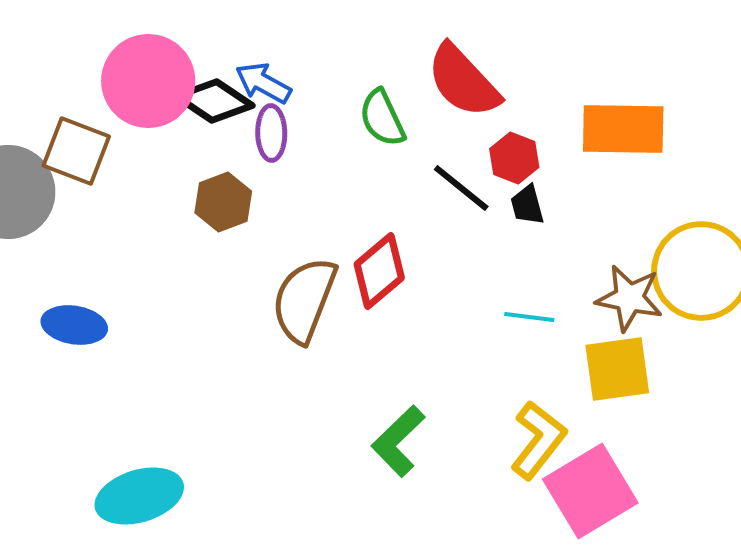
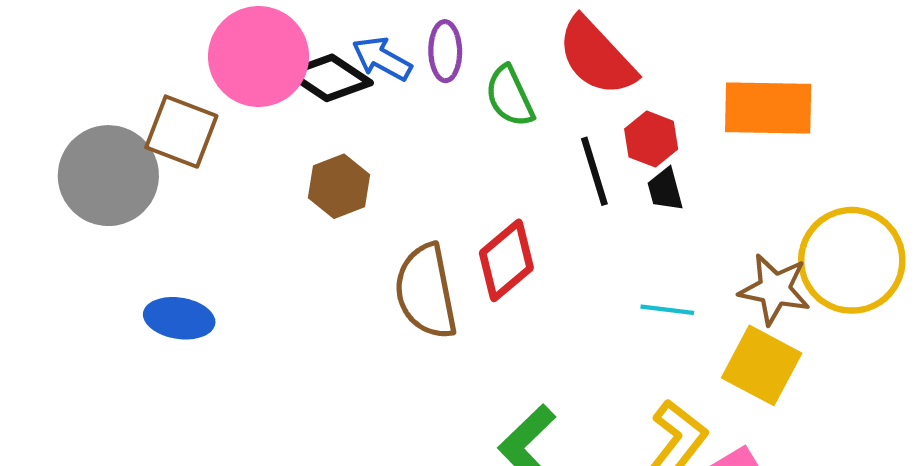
purple ellipse: (271, 133) -> (445, 51), moved
black line: (461, 188) -> (594, 171), turned 34
brown semicircle: (304, 300) -> (426, 291), turned -32
yellow square: (617, 369) -> (762, 365), turned 36

